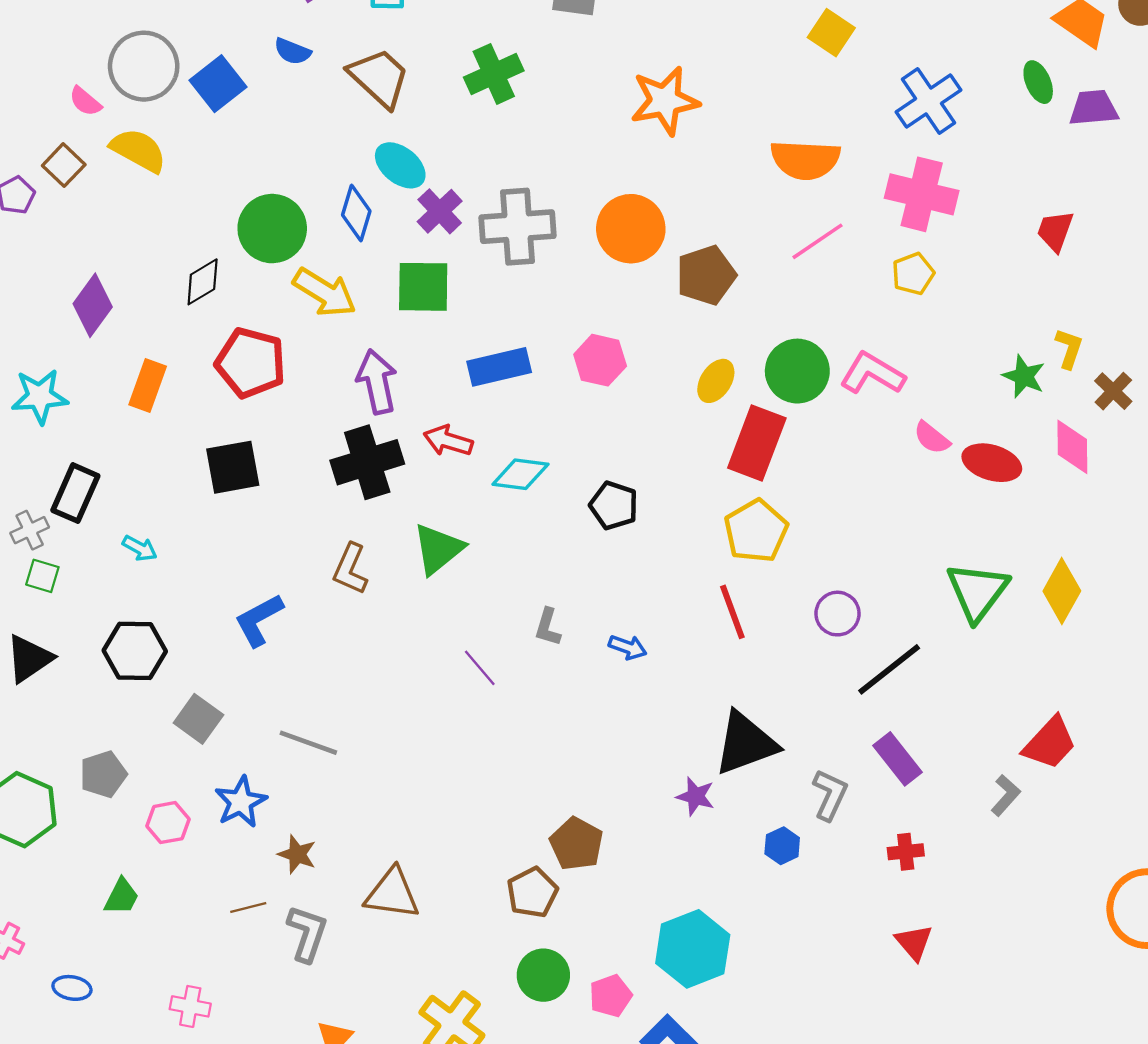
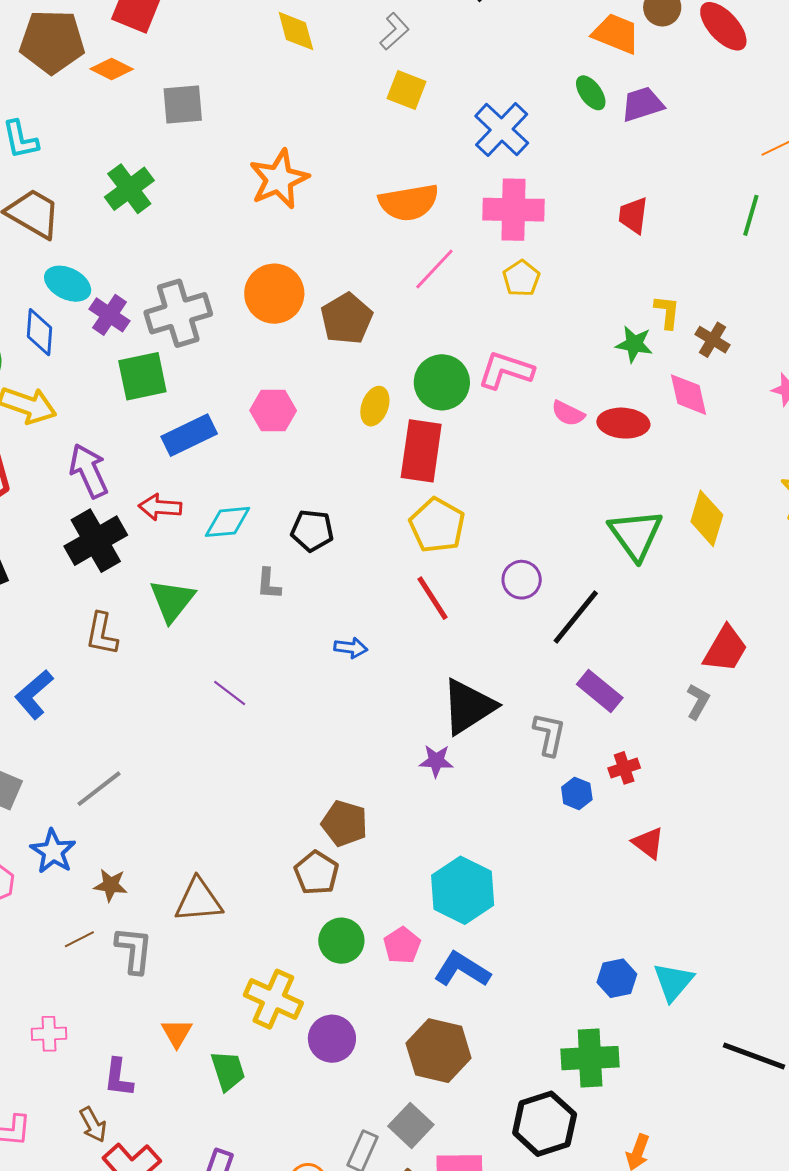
green square: (423, 287) -> (142, 376), moved
gray L-shape: (548, 627) -> (269, 584), moved
gray line: (308, 743) -> (99, 789), turned -45
blue hexagon: (782, 846) -> (577, 793), moved

